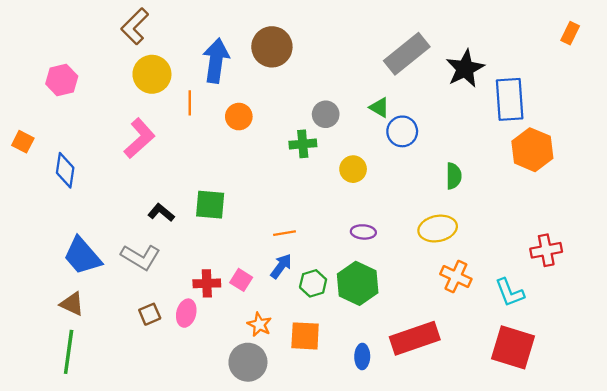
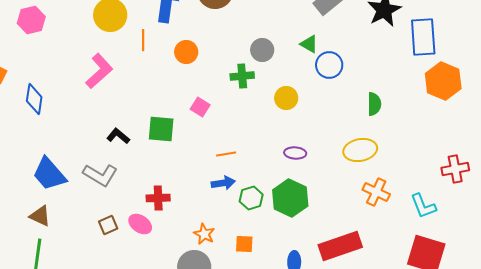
blue arrow: (281, 266) -> (223, 183), turned 45
pink square: (241, 280) -> (200, 107), moved
pink ellipse: (186, 313) -> (140, 224), turned -70
orange square: (305, 336) -> (244, 244), size x0.7

